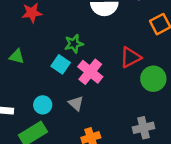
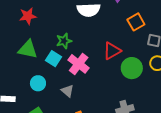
green triangle: (17, 56) -> (28, 49), moved, size x1.5
cyan circle: (43, 105) -> (38, 83), moved

